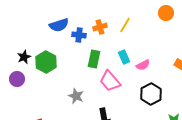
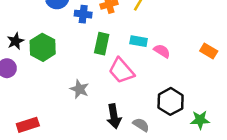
cyan rectangle: (124, 57) -> (139, 41), turned -56
pink semicircle: (143, 65) -> (162, 51), turned -120
black hexagon: (151, 94) -> (171, 101), moved

